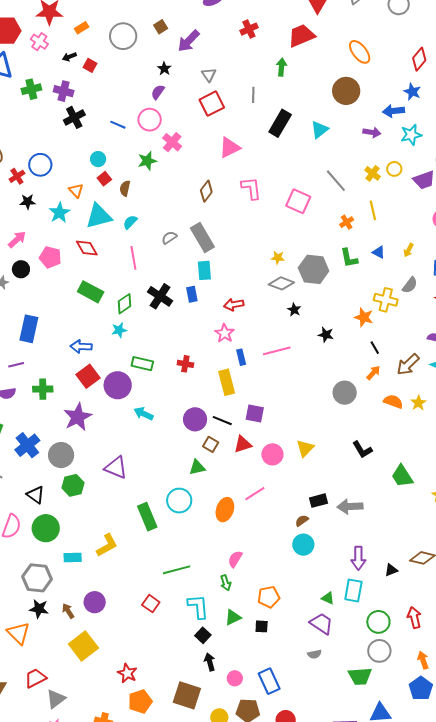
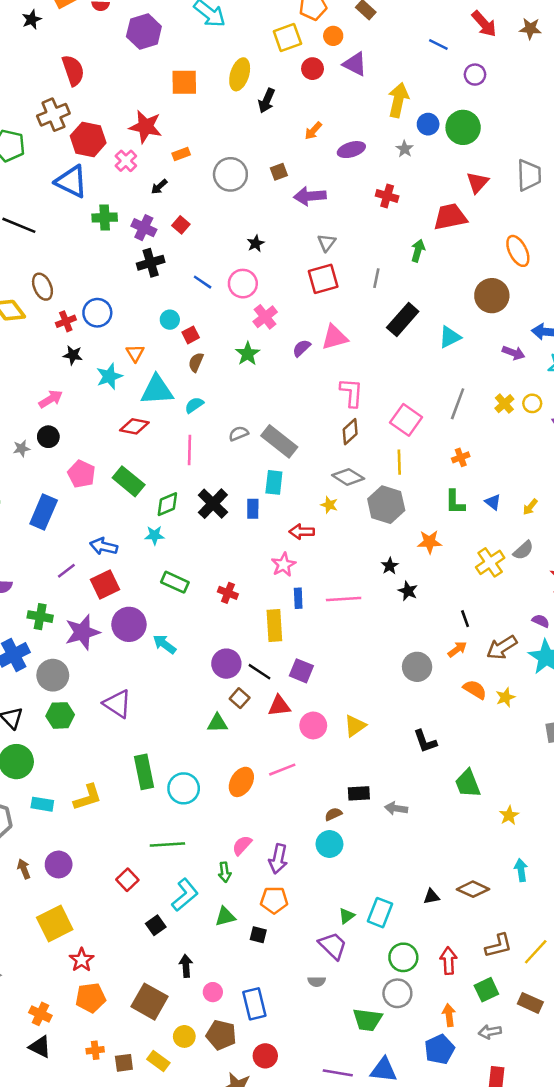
red cross: (249, 29) -> (387, 196), turned 30
purple arrow: (189, 41) -> (310, 196), turned 30
black arrow: (69, 57) -> (159, 187), turned -32
red square: (90, 65) -> (181, 225), moved
black star: (164, 69) -> (256, 243), moved
purple semicircle: (158, 92) -> (302, 348), moved
green star: (147, 161) -> (248, 354), moved, turned -30
red square: (104, 179) -> (191, 335), moved
gray line: (336, 181) -> (458, 404), turned 50
brown diamond: (206, 191) -> (350, 432), moved
yellow line: (373, 210) -> (399, 462), moved
gray rectangle: (202, 237) -> (279, 441), turned -32
red diamond: (87, 248) -> (134, 426), turned -60
pink pentagon: (50, 257) -> (81, 474), moved
yellow star: (278, 258) -> (329, 505), moved
gray hexagon: (314, 269) -> (386, 505), moved
gray diamond: (281, 283) -> (348, 477), moved
yellow cross: (386, 300) -> (490, 562), turned 30
black star: (294, 310) -> (390, 566), moved
orange star: (364, 317) -> (429, 542), moved, turned -30
purple line: (16, 365) -> (66, 571), moved, turned -35
purple circle: (118, 385) -> (129, 624), moved
green cross: (43, 389) -> (40, 617), moved
cyan circle: (179, 501) -> (184, 788), moved
gray arrow: (350, 507) -> (396, 808), size x0.7
purple arrow: (358, 558) -> (278, 859), moved
green triangle: (328, 598) -> (347, 916), turned 48
cyan L-shape: (198, 607) -> (185, 895), turned 44
black square: (203, 635) -> (156, 925), moved
yellow square: (83, 646) -> (55, 923), moved

